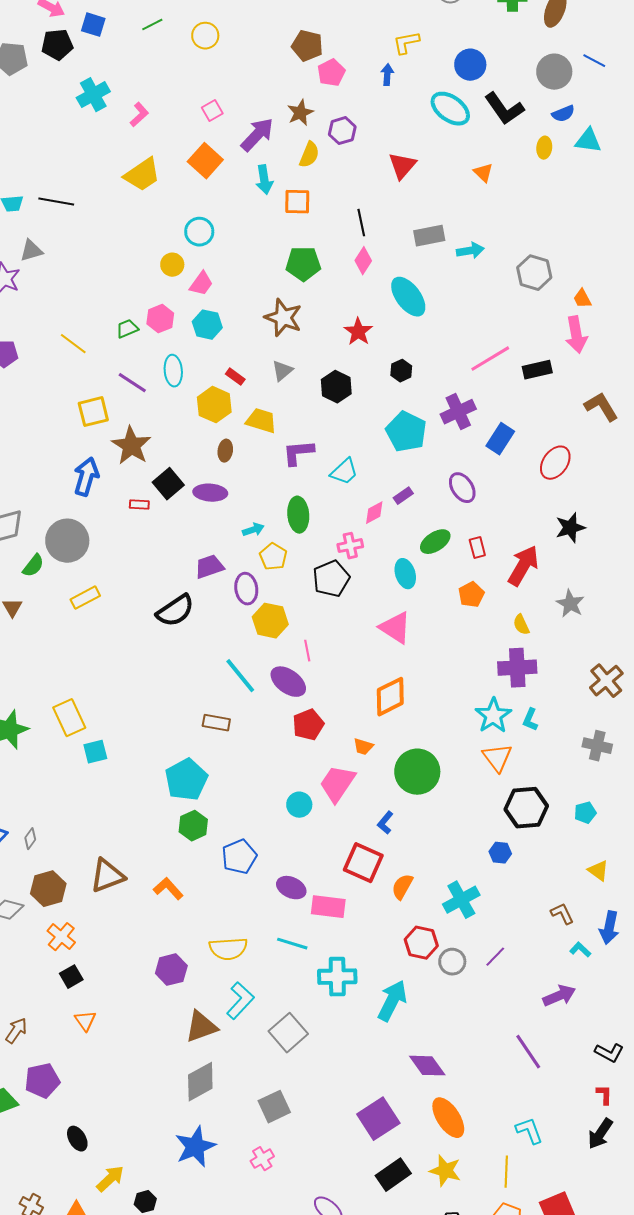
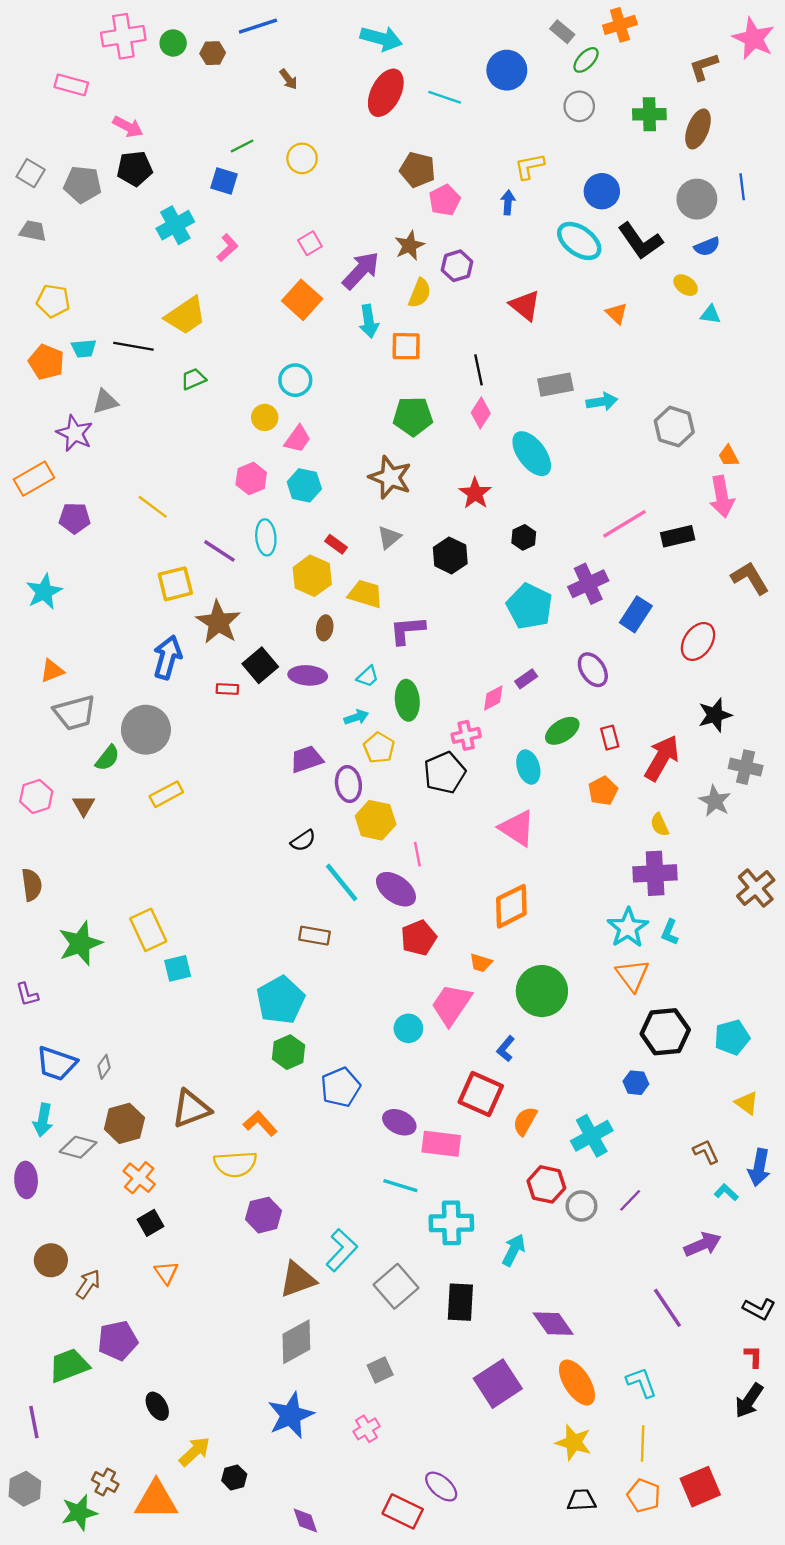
blue square: (93, 25) -> (224, 181), moved
blue line: (594, 61) -> (742, 187), turned 55
cyan triangle: (588, 141) -> (710, 315), moved, size x0.7
yellow ellipse: (544, 148) -> (686, 285), turned -60
red triangle: (402, 166) -> (525, 305), turned -32
yellow trapezoid: (142, 175) -> (186, 316), moved
green trapezoid: (127, 329) -> (193, 379), moved
cyan trapezoid: (344, 472) -> (368, 677), moved, size x0.7
black semicircle: (175, 611) -> (303, 841), moved, size x0.6
gray cross: (597, 746) -> (746, 767), moved
cyan pentagon: (585, 813) -> (732, 1037), size x1.4
yellow semicircle: (228, 949) -> (235, 1164), moved
cyan arrow: (392, 1001) -> (514, 1250), size x0.7
gray square: (274, 1107) -> (380, 1370), size x0.7
cyan L-shape: (529, 1131) -> (641, 1382), moved
black rectangle: (393, 1175) -> (460, 1302), moved, turned -52

